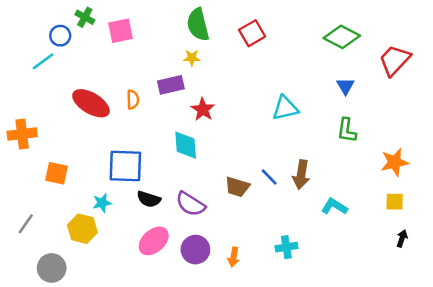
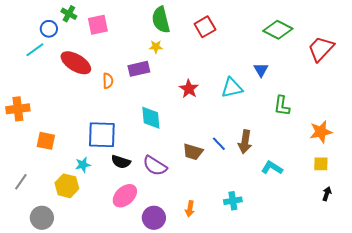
blue triangle: (345, 86) -> (261, 70), moved
red ellipse: (91, 103) -> (76, 63), moved
red star: (203, 109) -> (189, 89), moved
purple circle: (195, 250) -> (154, 218), moved

